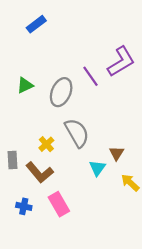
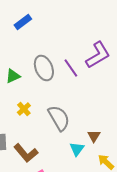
gray ellipse: (61, 92) -> (44, 68), moved, turned -45
yellow cross: (46, 144) -> (24, 109), moved

